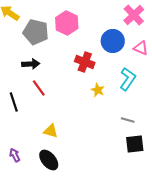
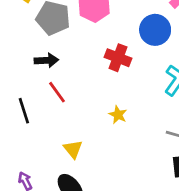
yellow star: (98, 90) -> (118, 115), moved
yellow triangle: (51, 131) -> (73, 149), turned 35

